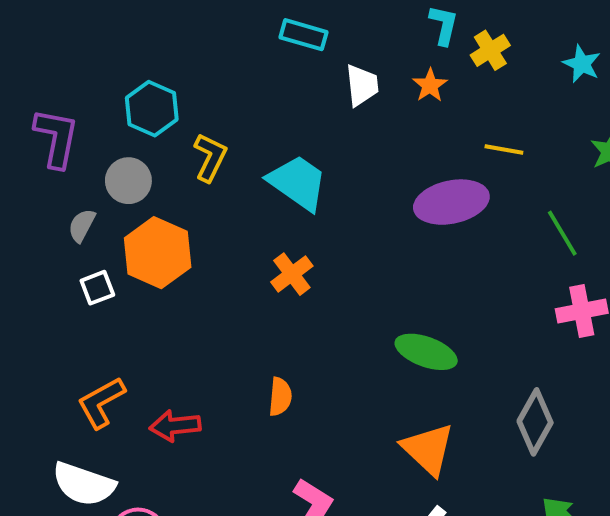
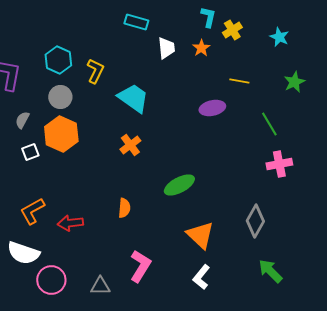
yellow L-shape: (210, 157) -> (95, 71), moved
gray circle: (128, 181) -> (60, 97), moved
purple ellipse: (451, 202) -> (212, 108), size x0.7
green ellipse: (426, 352) -> (179, 185), moved, turned -48

